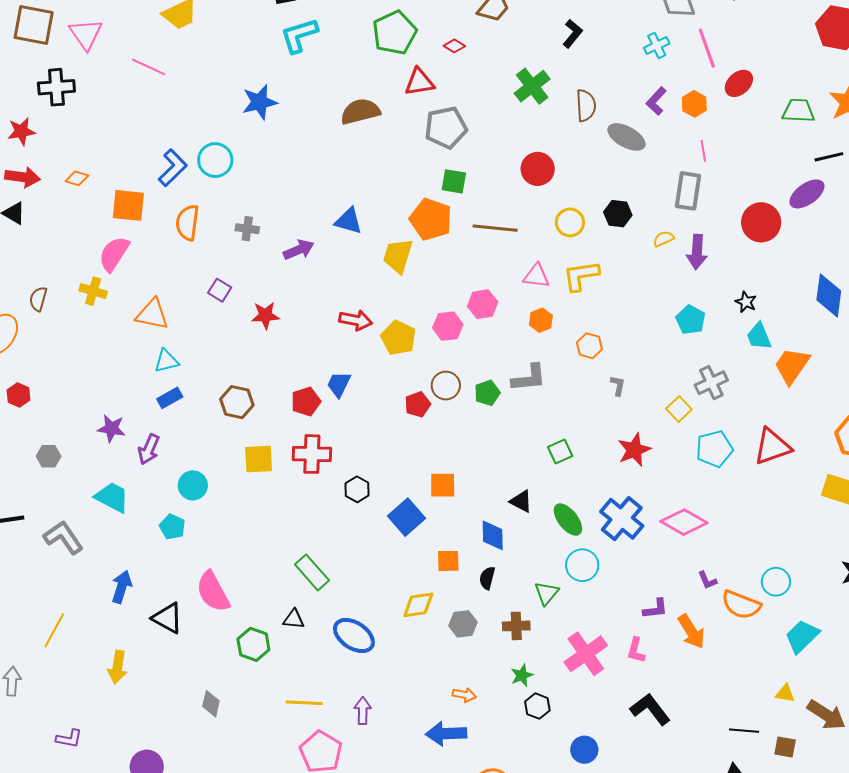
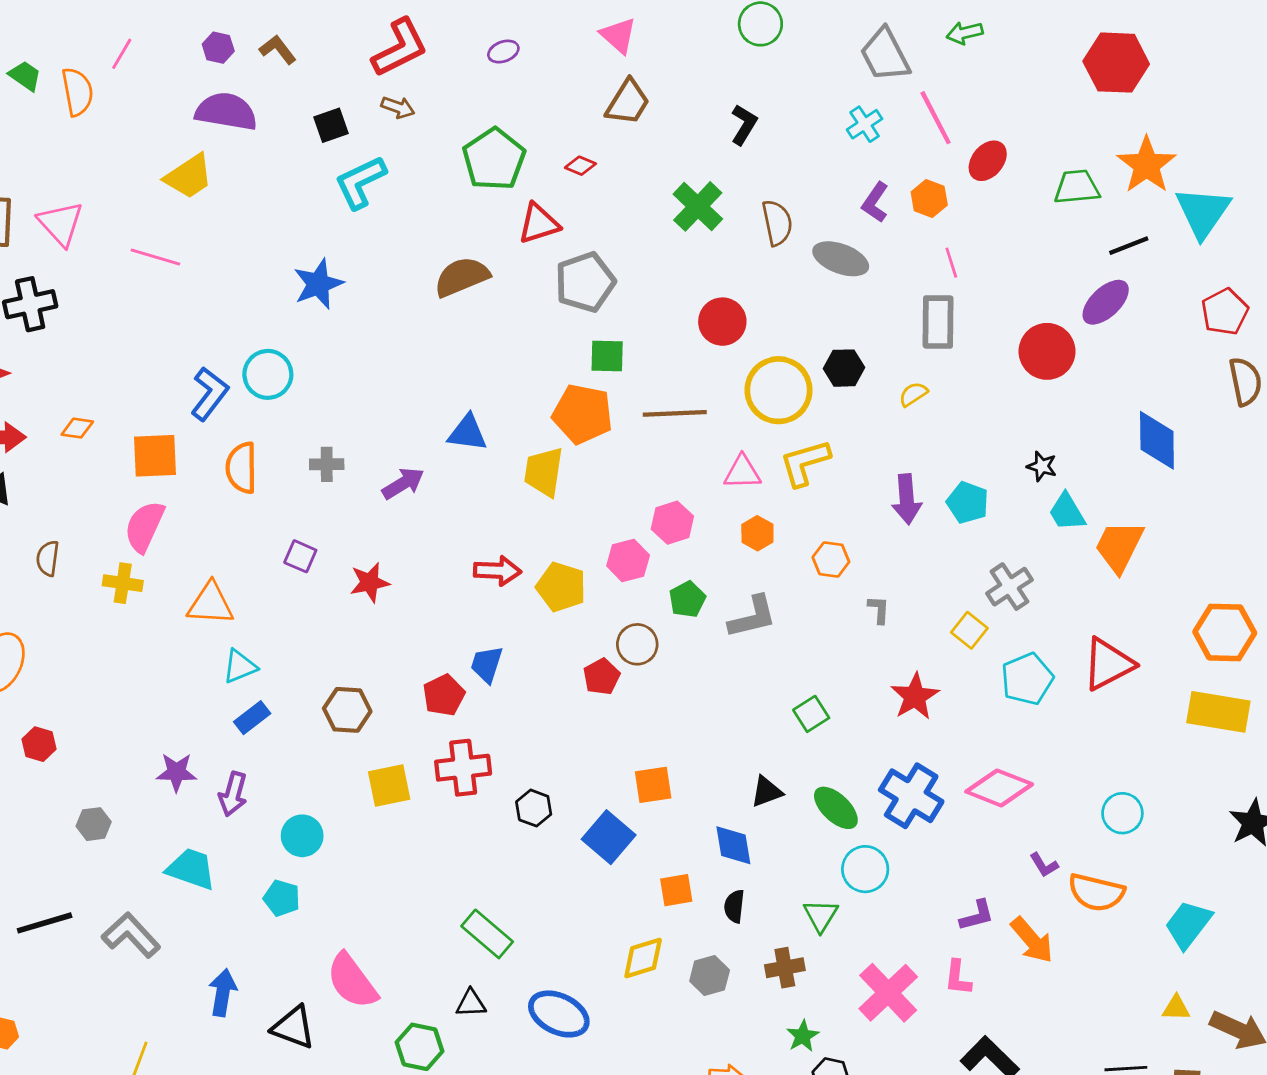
yellow circle: (570, 222) -> (779, 390), size x1.6
purple arrow: (697, 252) -> (907, 499), moved
brown semicircle: (38, 299) -> (48, 558), moved
green pentagon: (487, 393) -> (687, 599), moved
black triangle: (521, 501) -> (766, 792), turned -40
cyan circle: (776, 582) -> (1122, 813), moved

